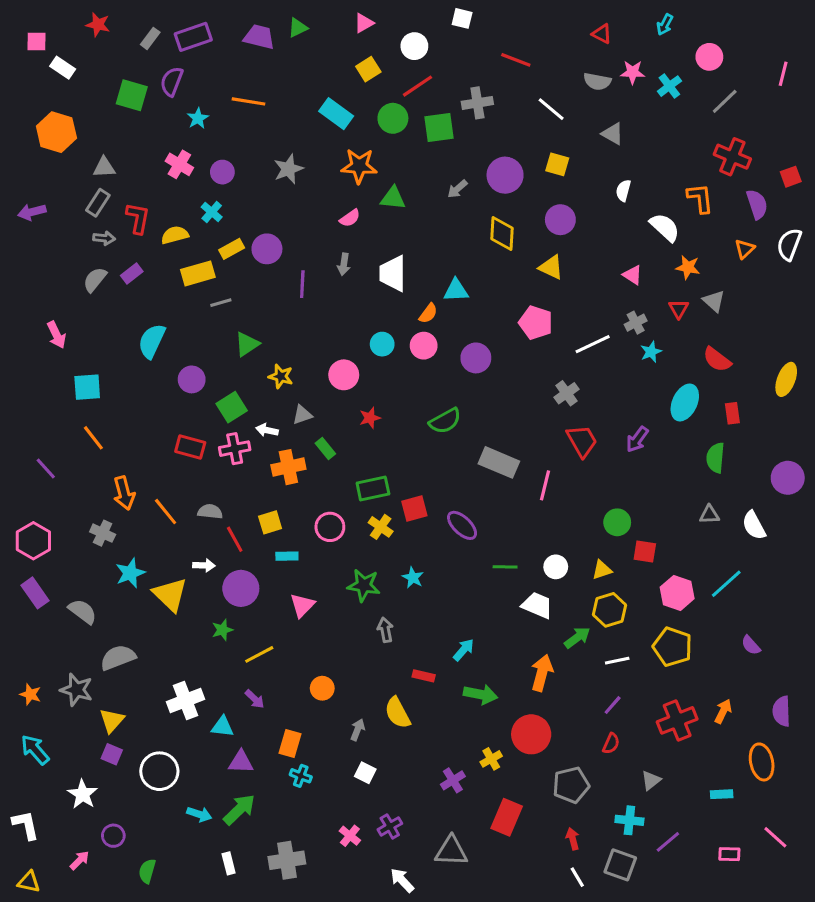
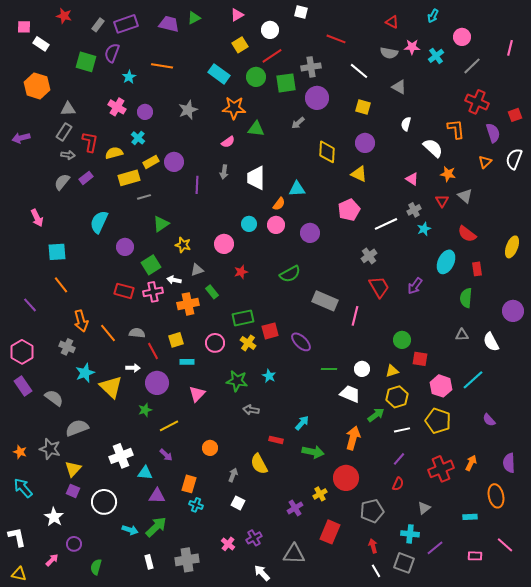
purple circle: (505, 175) -> (317, 98), moved
pink pentagon: (536, 323) -> (349, 210), turned 30
gray arrow: (385, 630) -> (251, 410), turned -70

